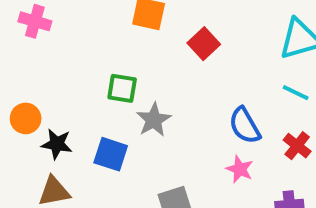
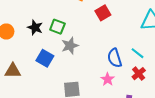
cyan line: (296, 93) -> (138, 53), moved
black star: (57, 144) -> (35, 28), moved

